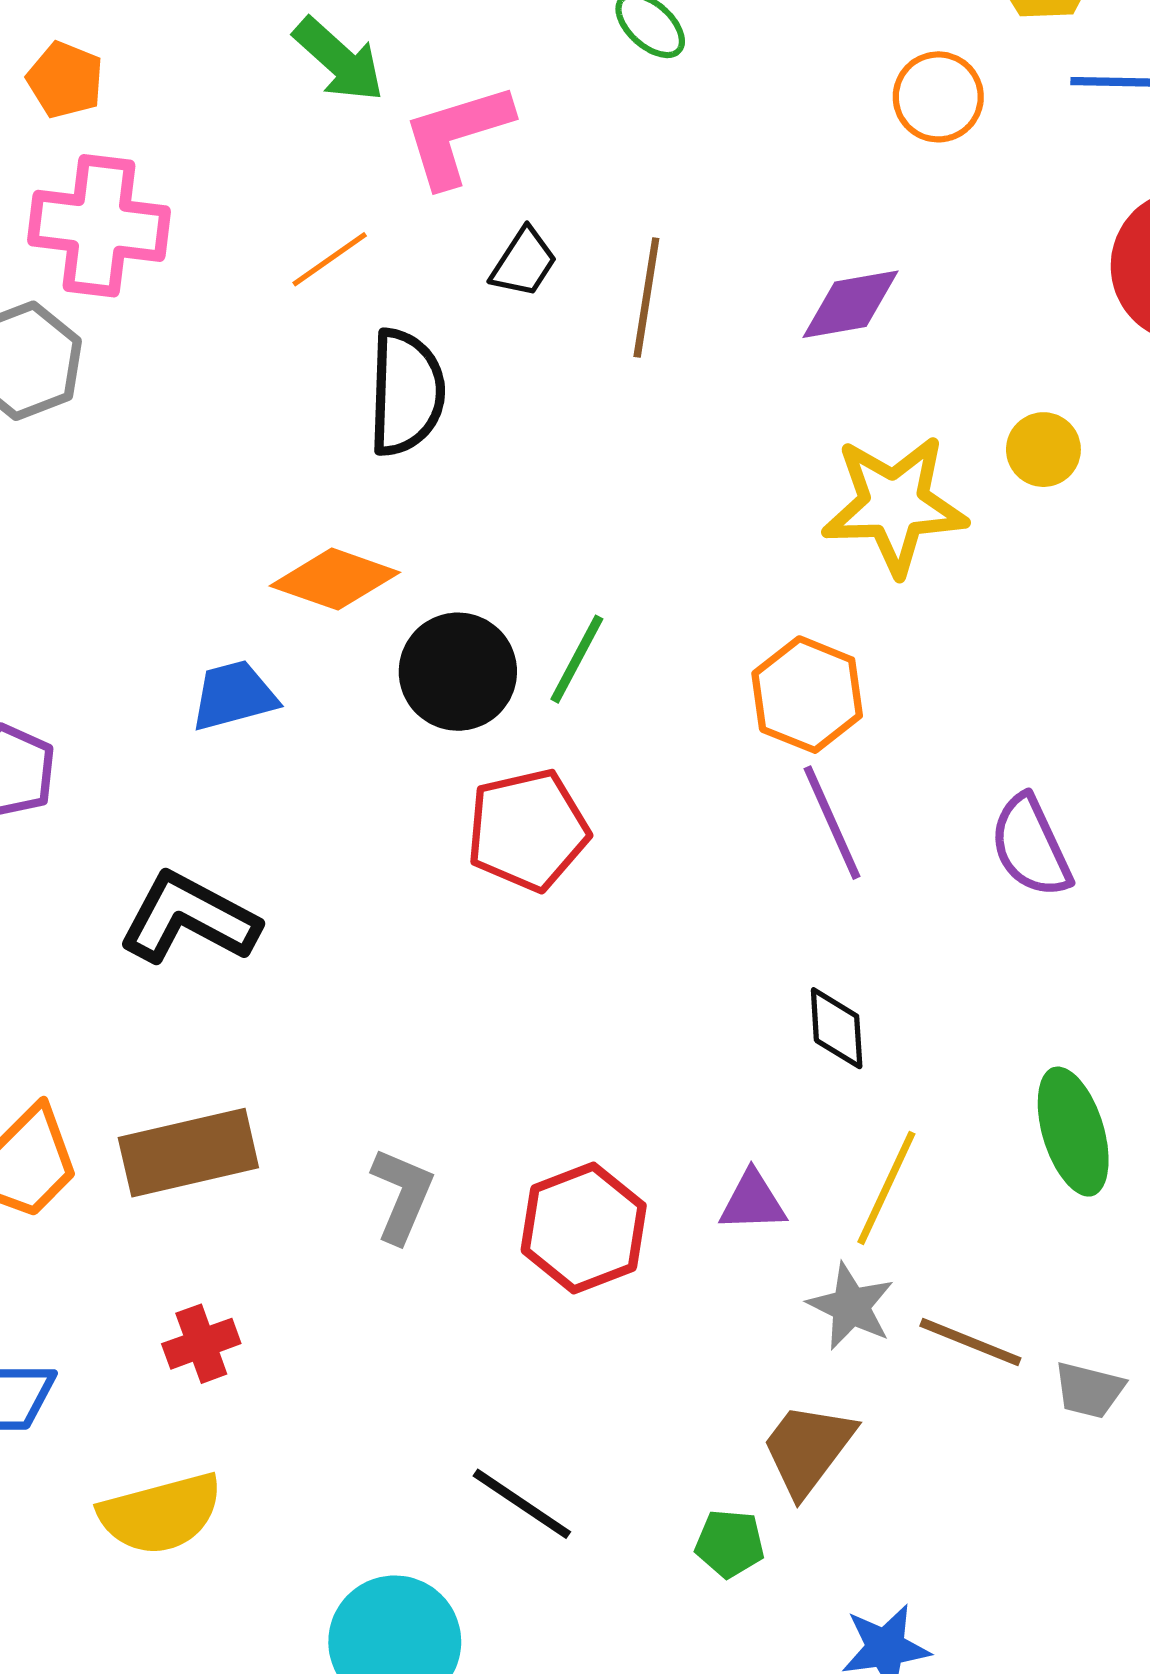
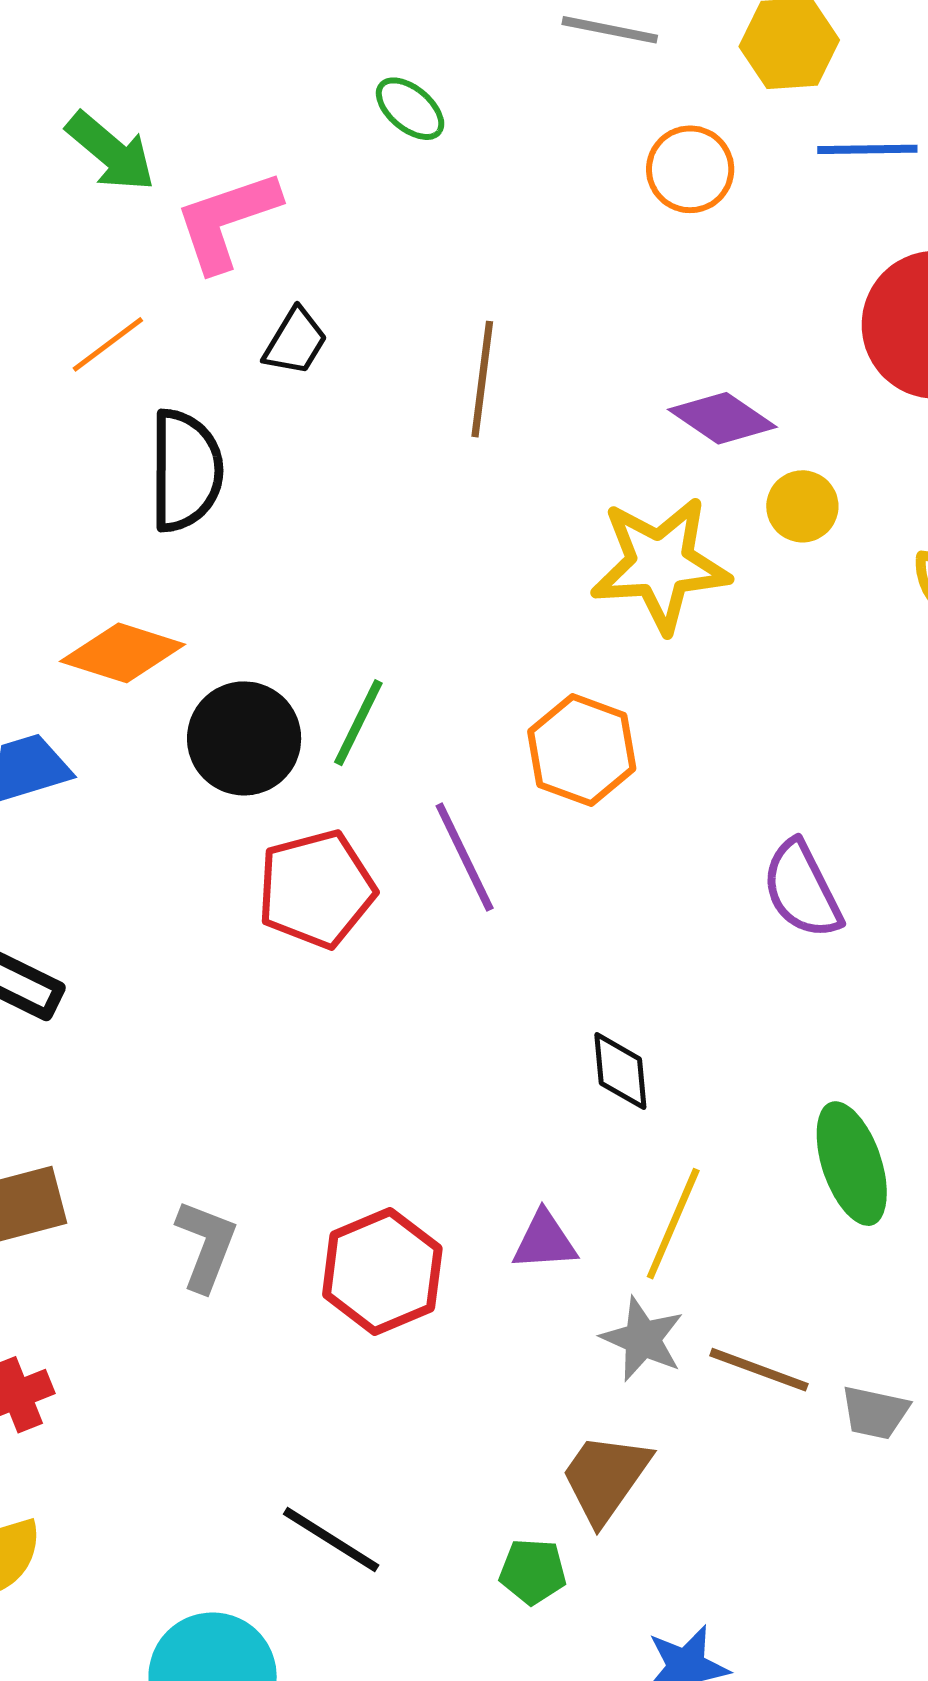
brown line: (646, 298) -> (482, 379), moved
purple diamond: (851, 304) -> (722, 418), moved, turned 46
purple line: (832, 823) -> (465, 857), moved

